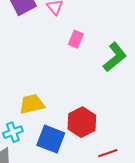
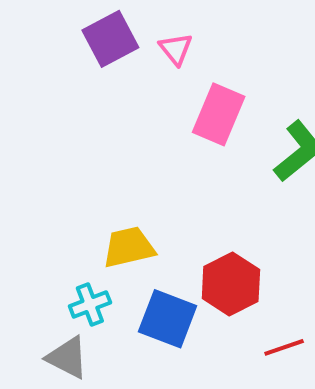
pink rectangle: (76, 39) -> (219, 114), size x1.6

